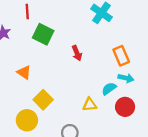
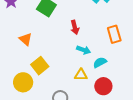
cyan arrow: (126, 78) -> (84, 50), moved
red circle: (125, 107) -> (103, 86), moved

